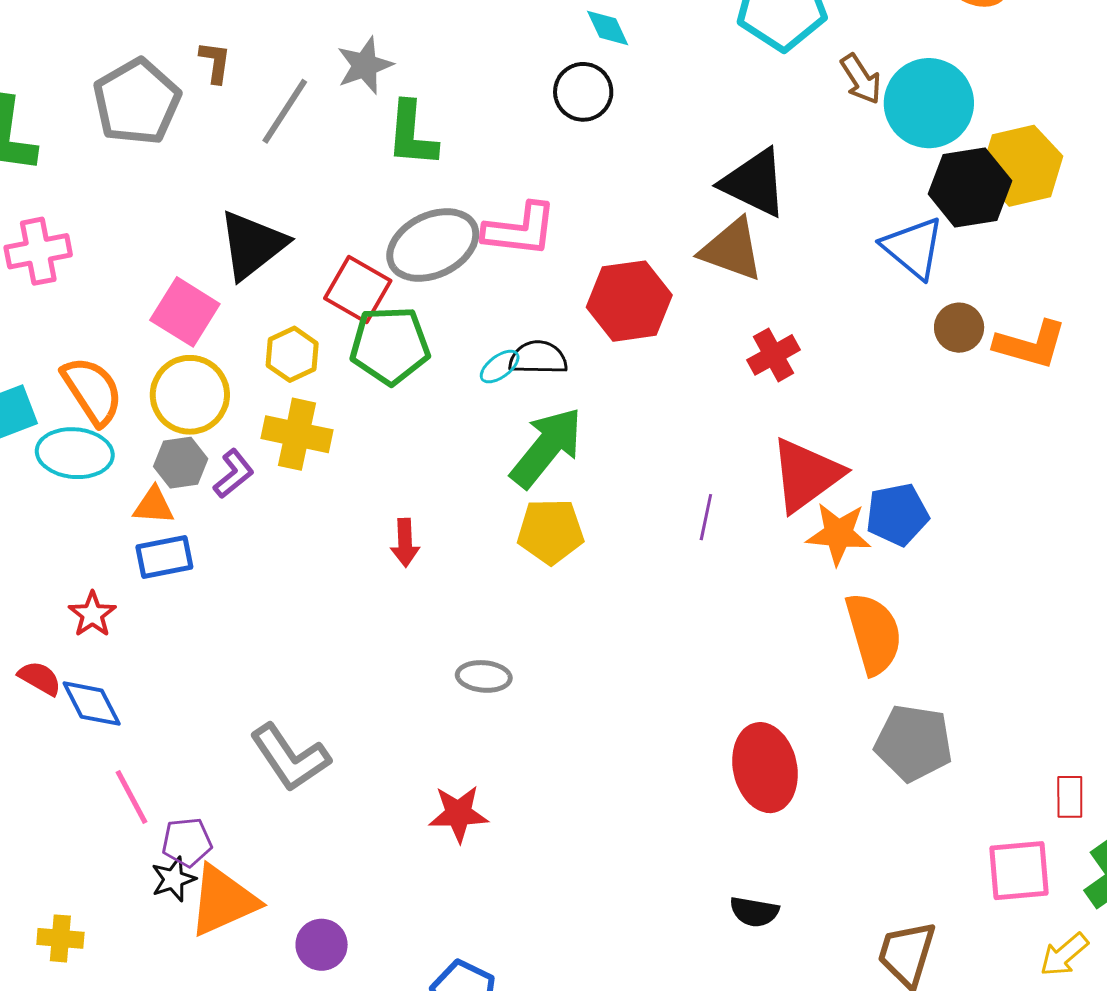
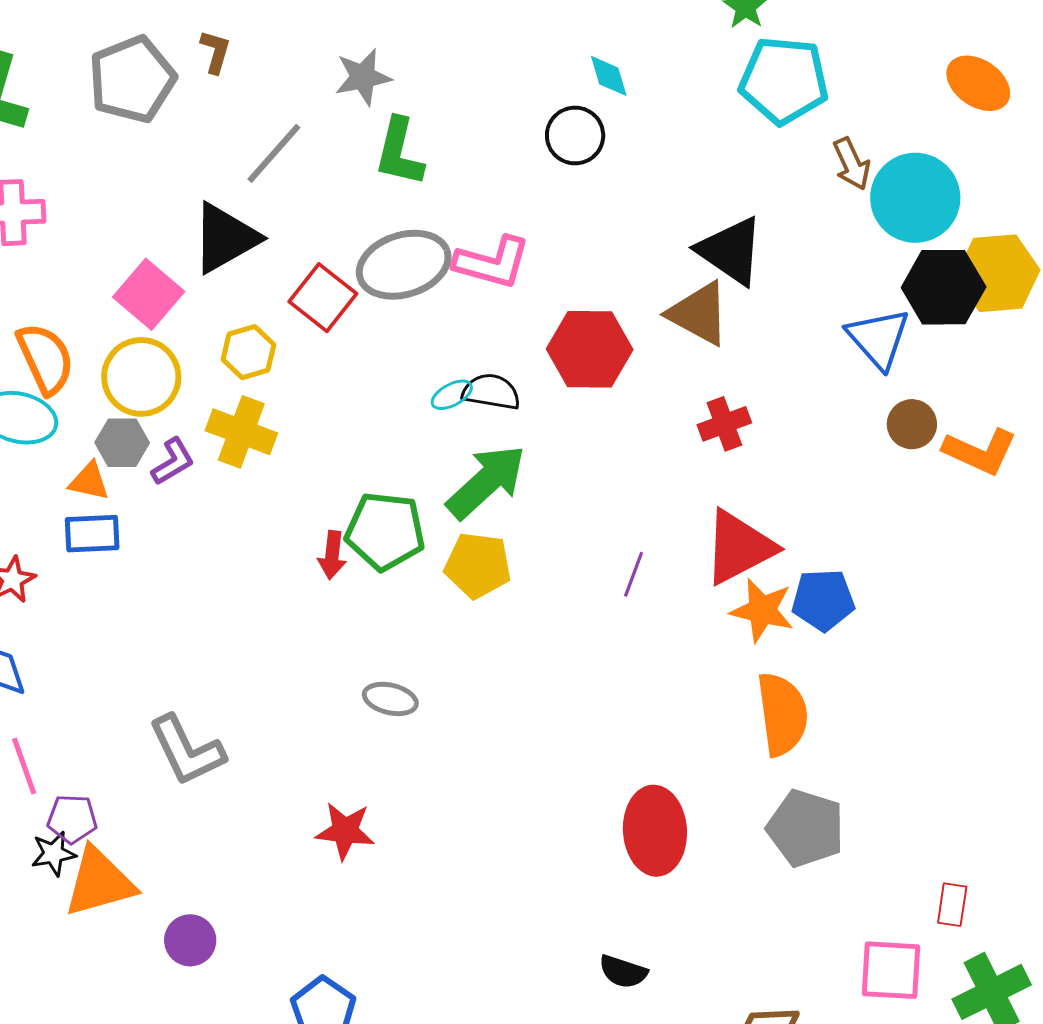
gray line: (285, 111) -> (274, 153), moved
green pentagon: (390, 345) -> (385, 531), moved

